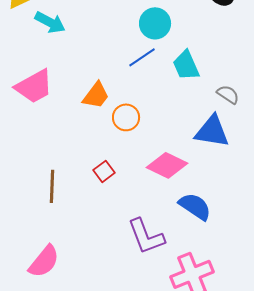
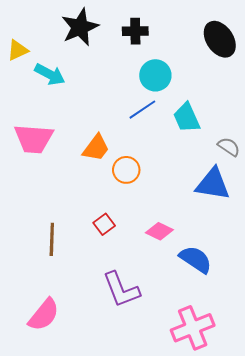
pink trapezoid: (34, 86) -> (34, 139), turned 33
pink diamond: (167, 165) -> (159, 231), moved, size x0.7
purple L-shape: (146, 236) -> (121, 290), moved

